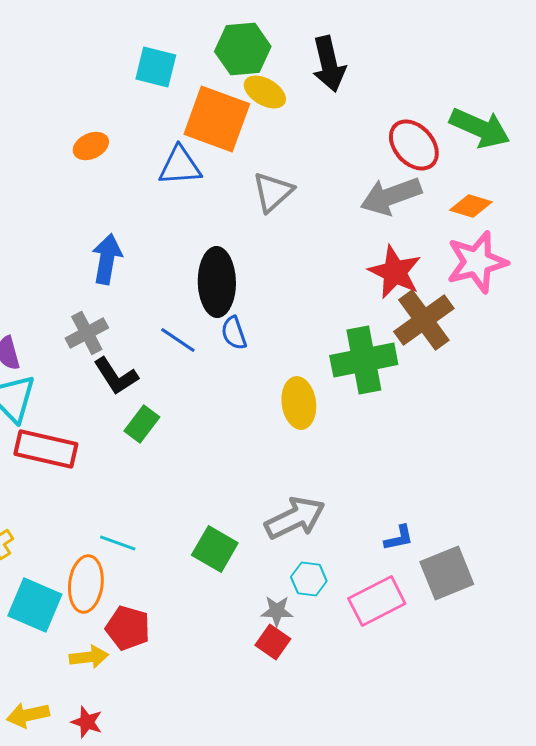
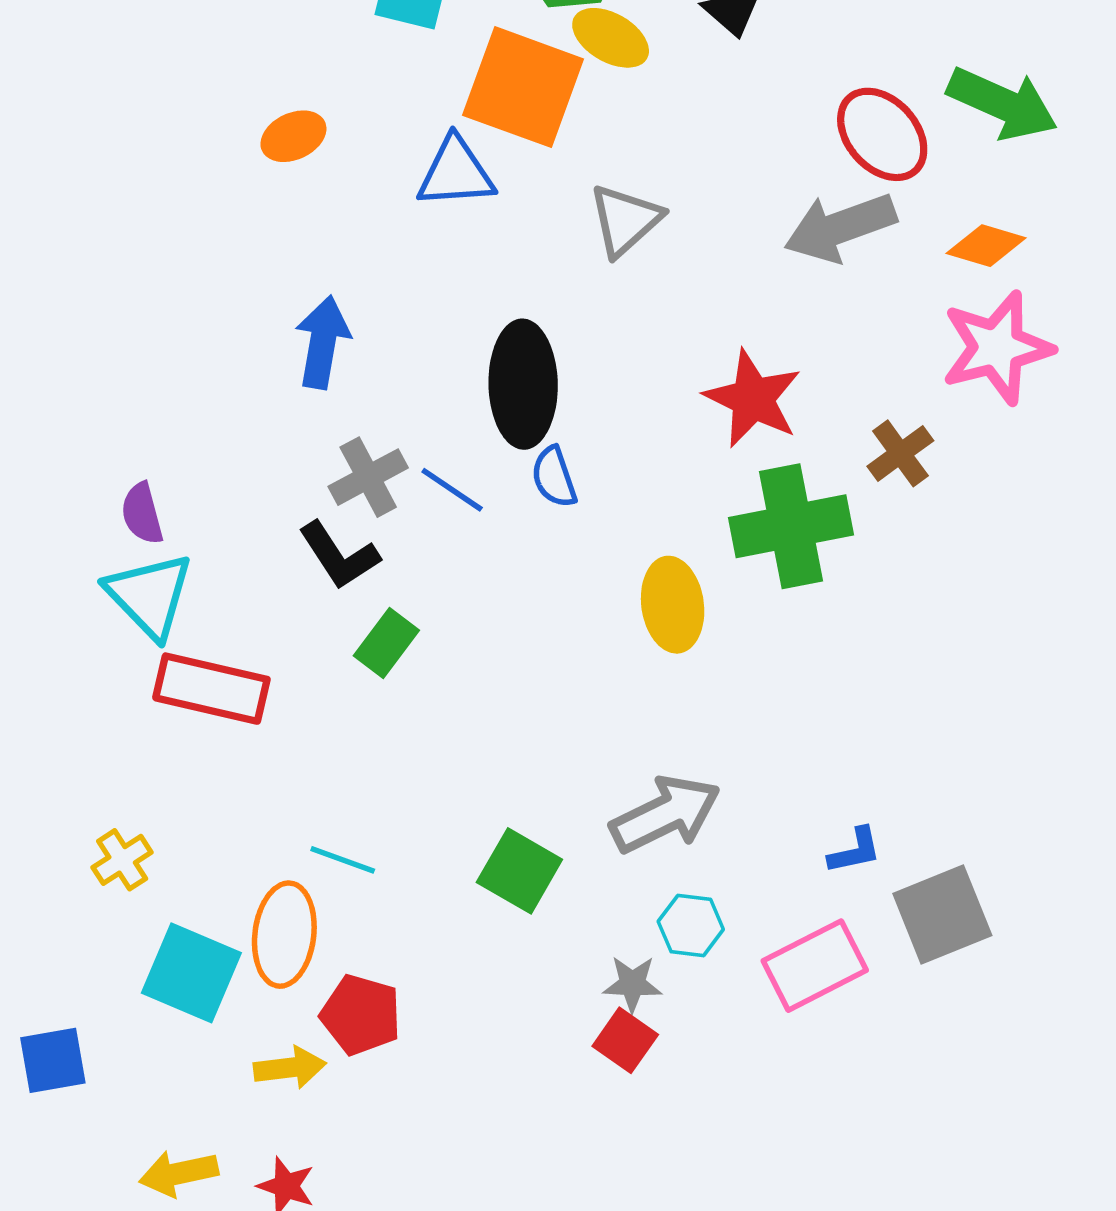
red star: (395, 272) -> (753, 399), moved
brown cross: (424, 320) -> (900, 453), size x0.6
gray cross: (87, 333) -> (368, 477), moved

